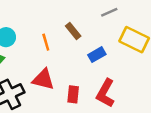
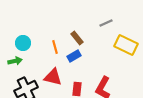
blue rectangle: (97, 55) -> (74, 56), moved

